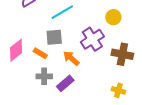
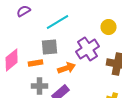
orange rectangle: (40, 53) -> (36, 63), turned -40
orange arrow: (71, 58) -> (67, 68), turned 120

